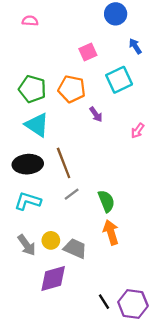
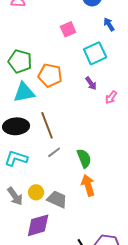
orange pentagon: (72, 89) -> (50, 75), moved
purple arrow: (96, 114) -> (91, 83), moved
cyan triangle: (37, 125) -> (24, 92), turned -45

